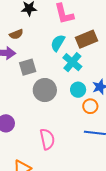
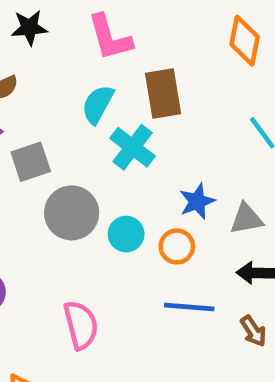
brown rectangle: (87, 39) -> (163, 93), turned -75
cyan circle: (78, 90) -> (126, 234), moved

